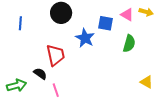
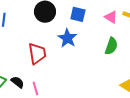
blue square: (105, 23) -> (78, 14), moved
black semicircle: (40, 74) -> (18, 82), moved

